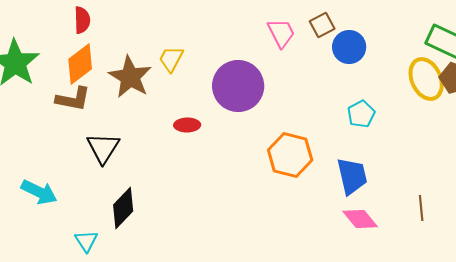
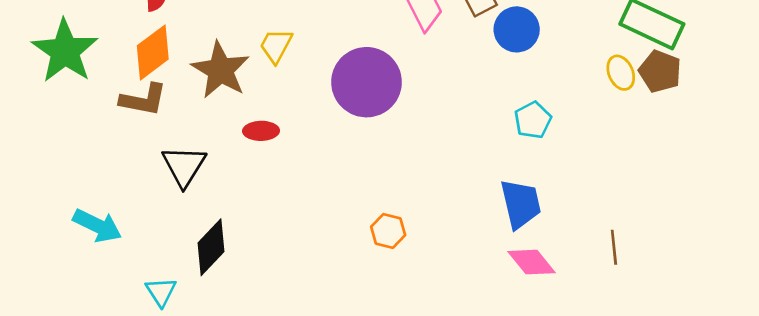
yellow ellipse: (426, 79) -> (621, 73), size x0.6
red ellipse: (187, 125) -> (261, 131), moved
orange hexagon: (290, 155) -> (388, 231), moved, size x0.6

